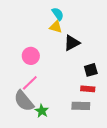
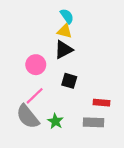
black triangle: (72, 43) -> (63, 50), moved
black square: (91, 70) -> (69, 81), moved, turned 32
green star: (42, 111) -> (55, 121), moved

